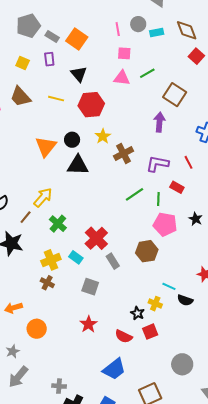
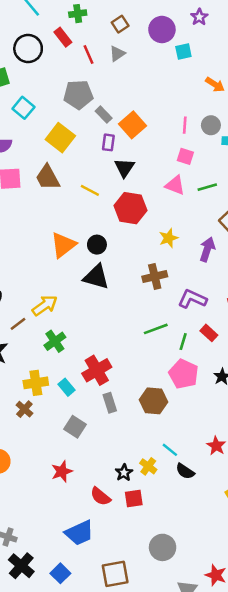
purple rectangle: (49, 59) -> (108, 142), moved
yellow square: (23, 63) -> (60, 138), size x1.6
yellow star: (103, 136) -> (169, 238), moved

